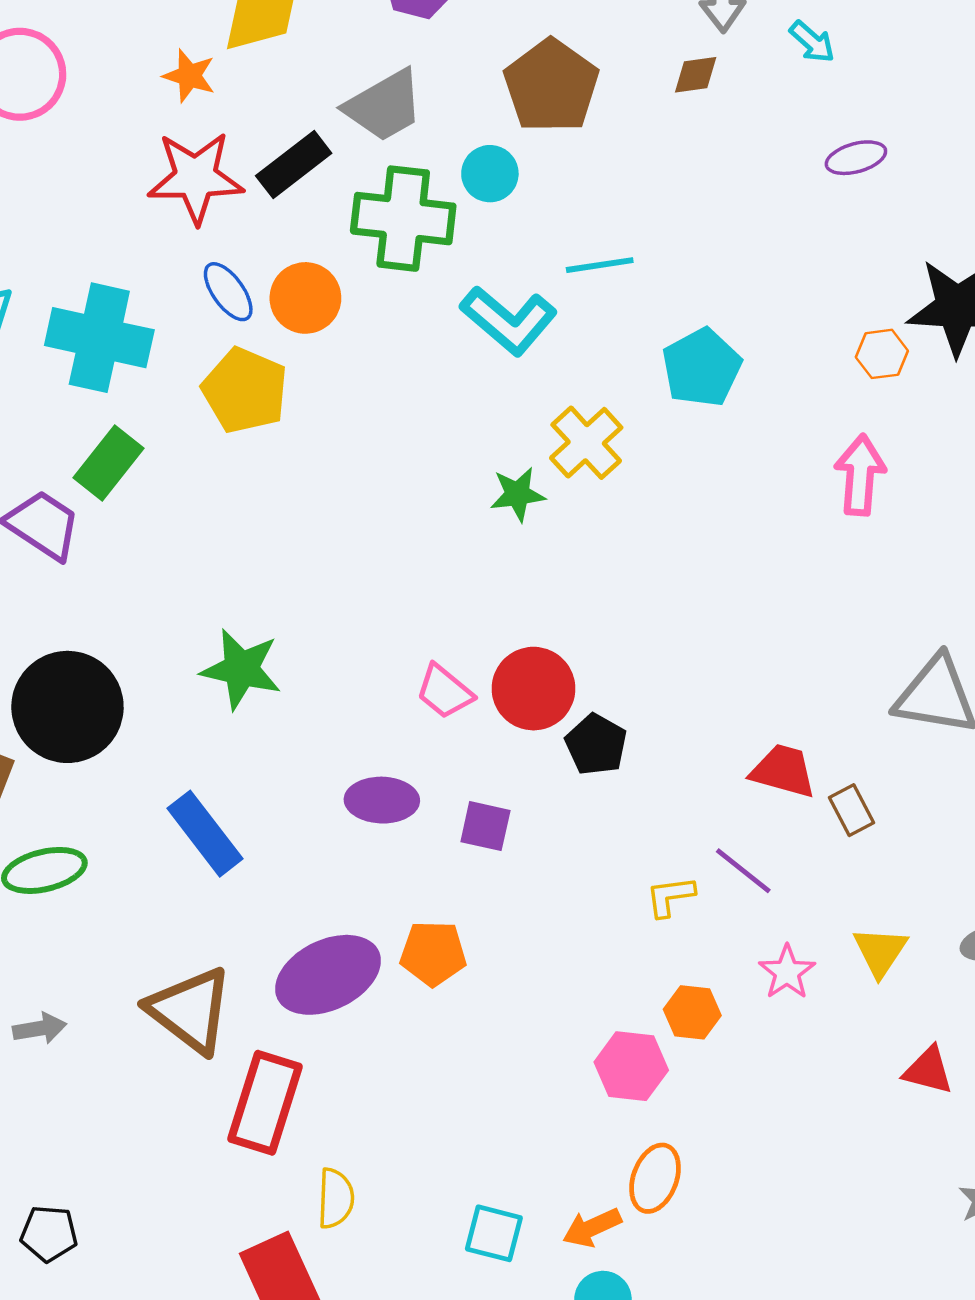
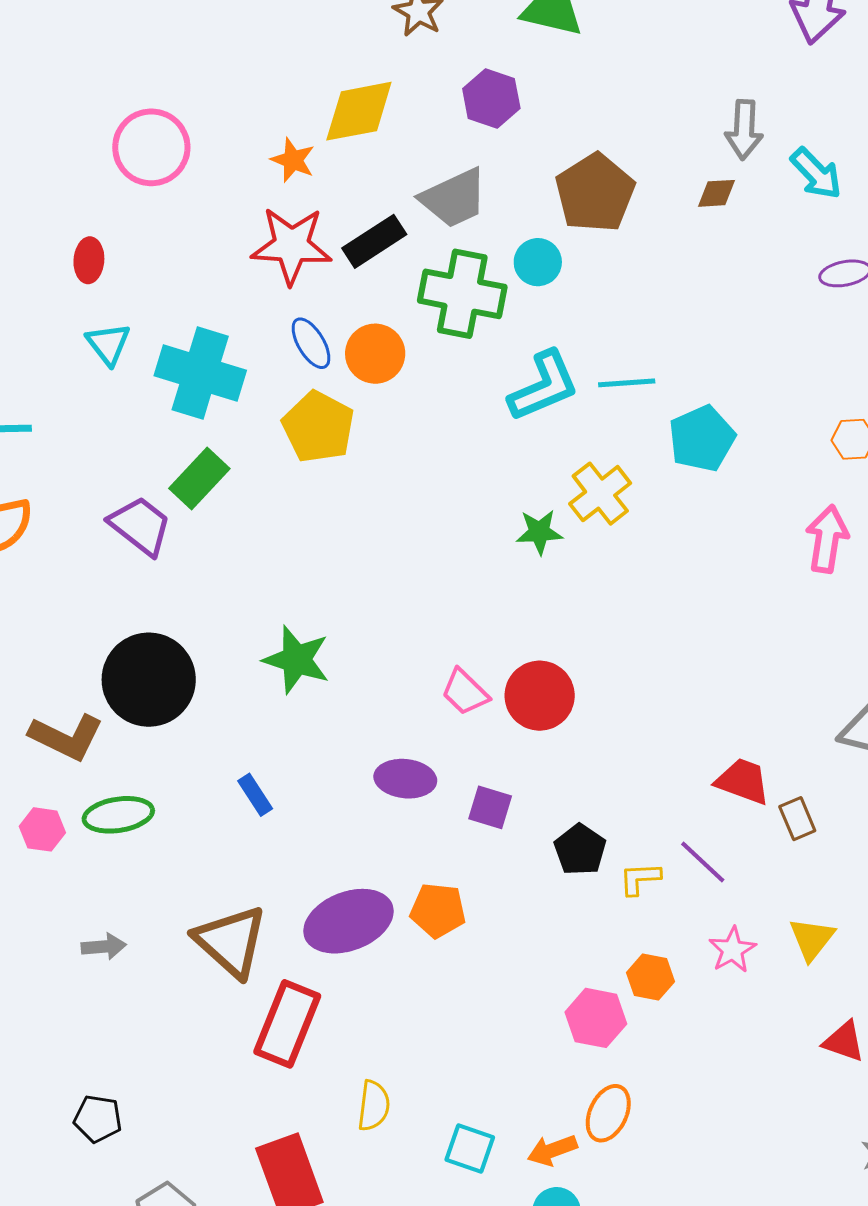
cyan arrow: (812, 42) -> (816, 174), size x1.4
cyan line: (600, 265) -> (627, 383), moved
cyan L-shape: (509, 320) -> (544, 386), turned -68
black pentagon: (596, 744) -> (580, 850), moved
blue rectangle: (205, 834) -> (255, 795), size x0.6
yellow semicircle: (336, 1198) -> (374, 1106), moved

